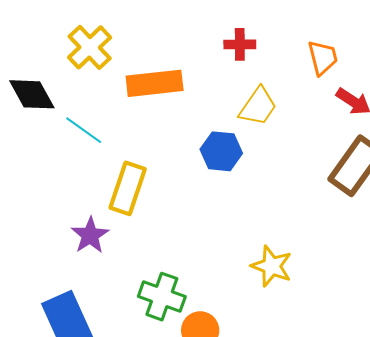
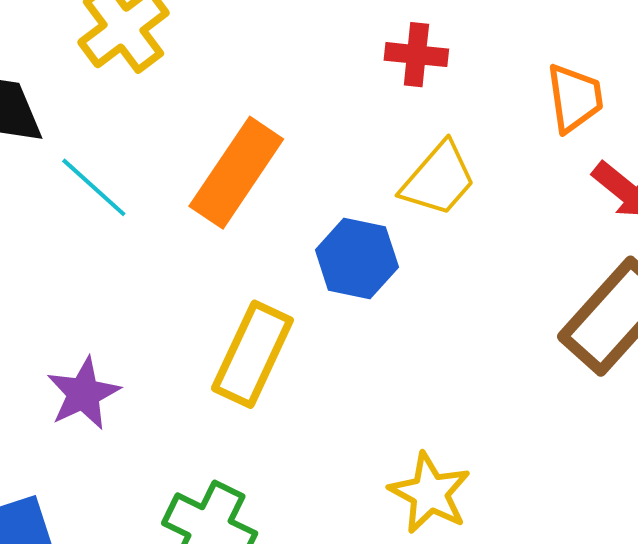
orange rectangle: (155, 83) -> (236, 173), moved, turned -56
yellow rectangle: (128, 188) -> (252, 354), moved

